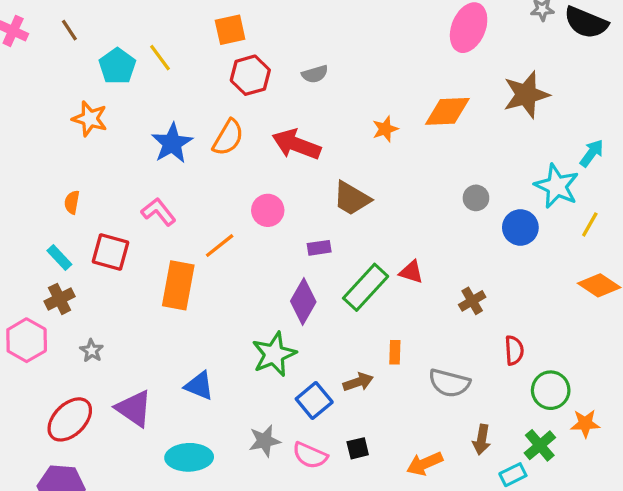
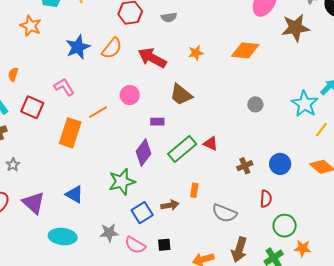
brown star: (526, 95) -> (295, 28), moved
orange star: (385, 129) -> (196, 53), moved
blue circle: (520, 227) -> (280, 164), moved
brown arrow: (482, 440) -> (239, 250), size x1.4

